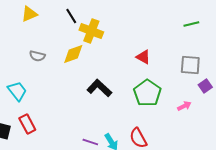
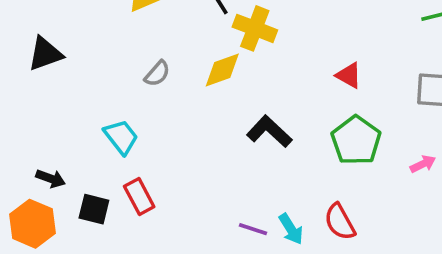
gray semicircle: (37, 56) -> (157, 74), turned -63

